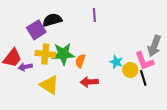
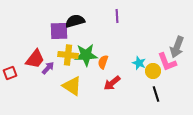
purple square: (36, 30) -> (59, 31), turned 30
purple arrow: (25, 67) -> (48, 68), turned 144
black line: (143, 78) -> (156, 94), moved
red arrow: (89, 82) -> (112, 83), turned -36

